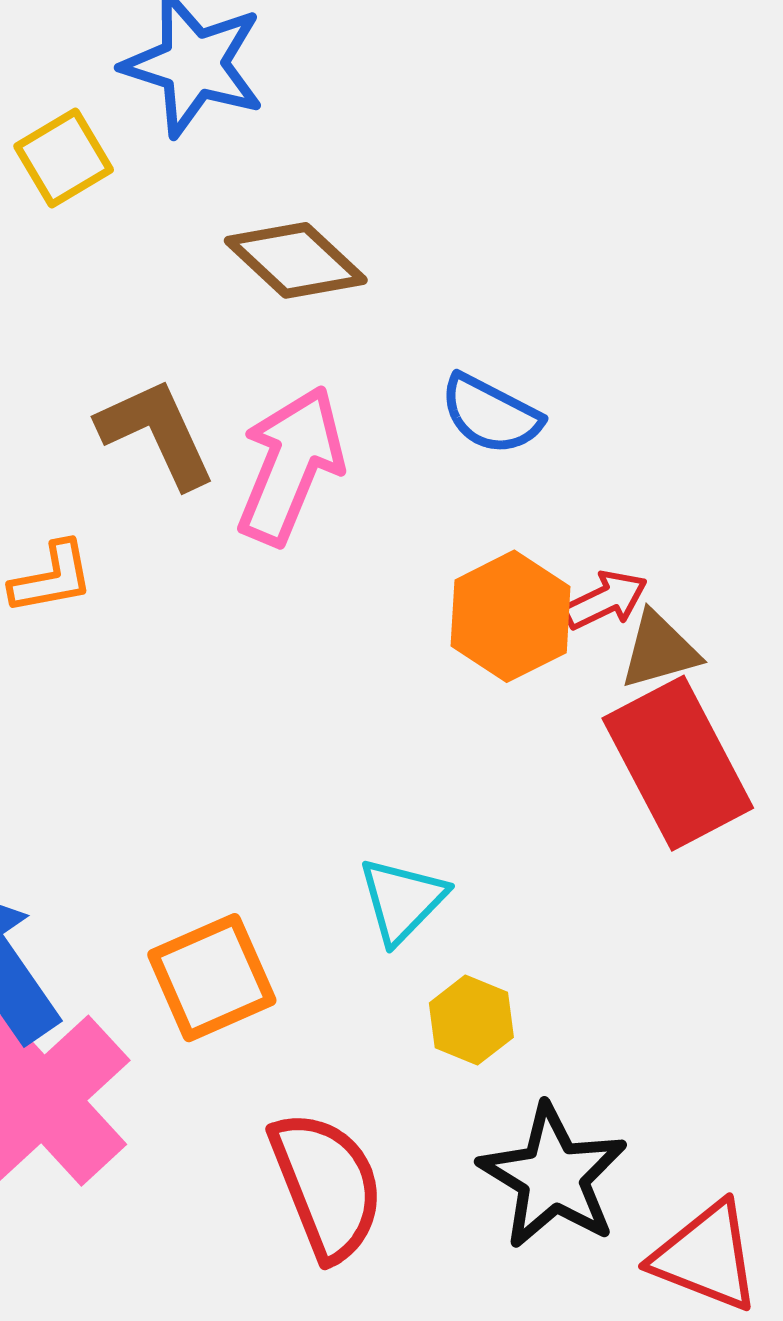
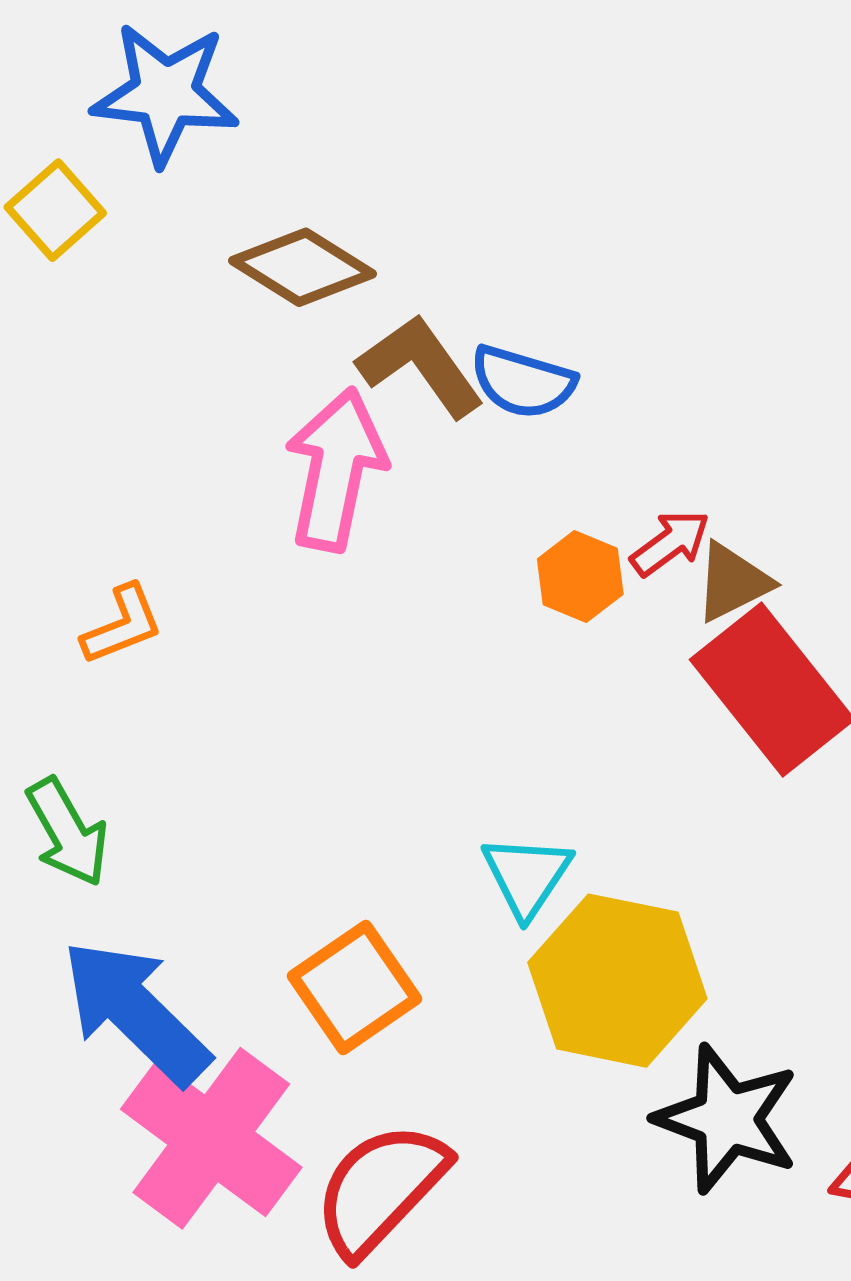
brown L-shape: (157, 433) -> (420, 366), moved
orange hexagon: (511, 616) -> (580, 577), size x0.7
yellow hexagon: (471, 1020) -> (617, 981), size x2.0
red semicircle: (327, 1185) -> (381, 1189), moved, turned -104

